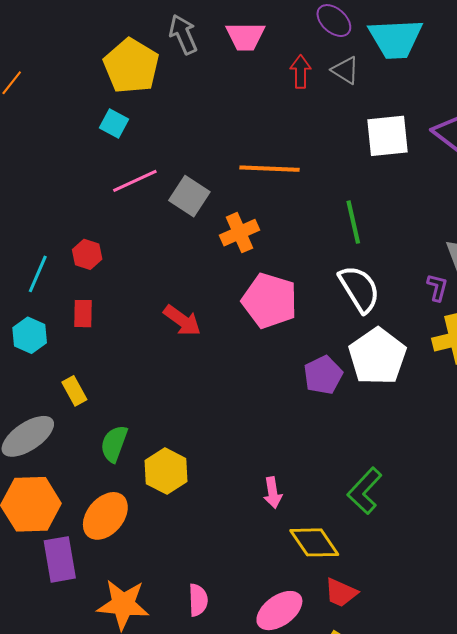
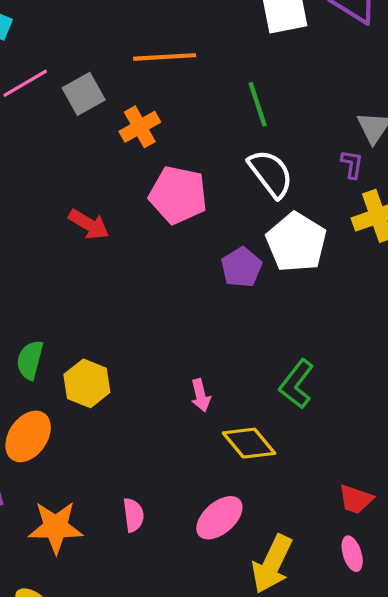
gray square: (189, 196) -> (84, 94), turned 33
red trapezoid: (341, 593) -> (356, 499), moved

